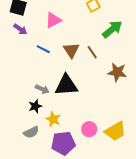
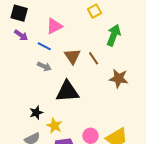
green arrow: (112, 29) -> (114, 35), turned -30
blue line: (43, 49) -> (44, 46), moved
gray arrow: (42, 89) -> (44, 66), moved

